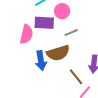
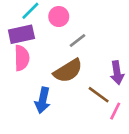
purple rectangle: (44, 23) -> (21, 34), moved
blue arrow: (41, 61) -> (43, 100), moved, turned 36

